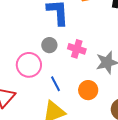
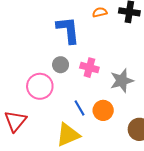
blue line: (56, 84) -> (80, 108), moved

